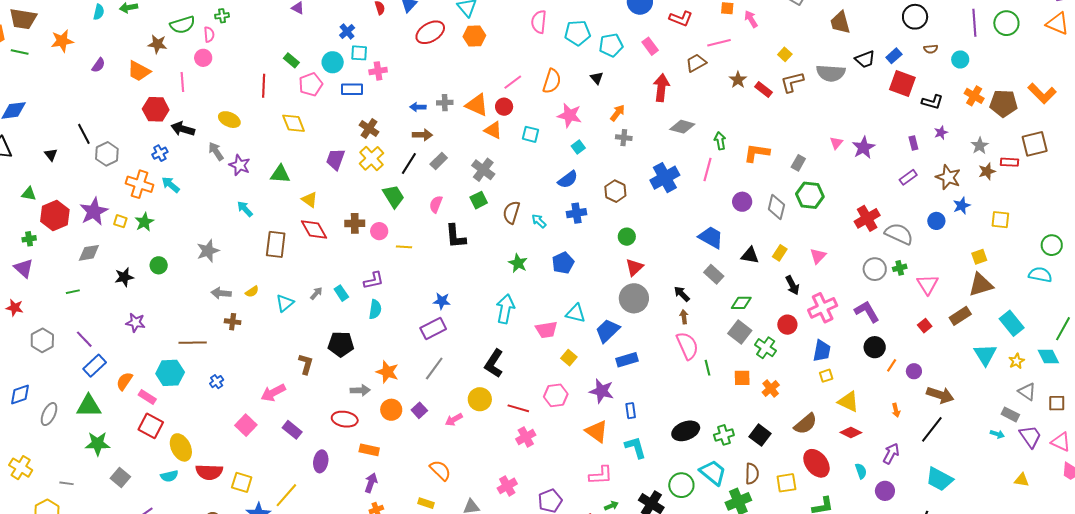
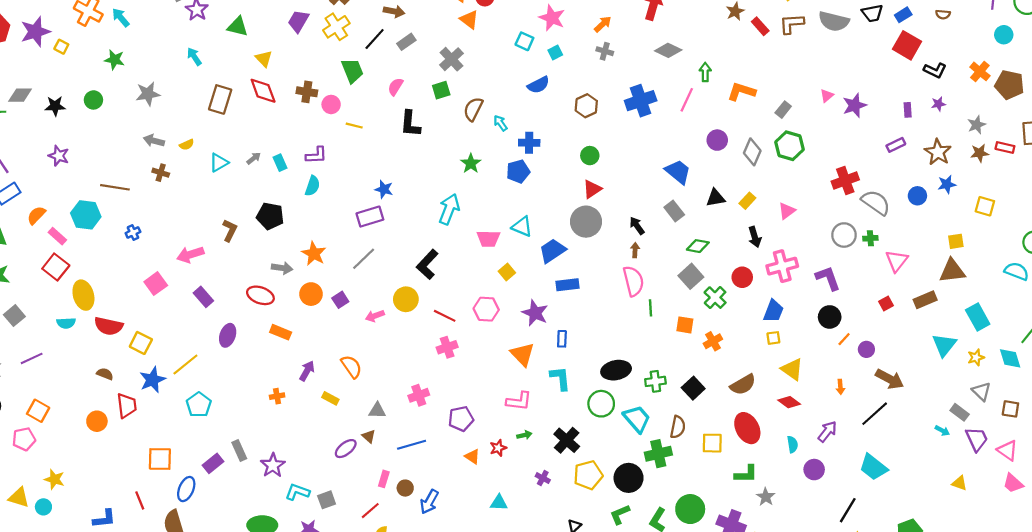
cyan circle: (960, 59) -> (1004, 35), moved
cyan square: (530, 134) -> (524, 41), moved
blue cross: (577, 213) -> (529, 143), moved
green star: (144, 222) -> (114, 60), moved, turned 30
gray diamond: (89, 253) -> (20, 95), moved
black triangle: (750, 255) -> (716, 198), turned -30
purple arrow: (371, 483) -> (307, 371), moved
green circle: (681, 485) -> (601, 404), moved

